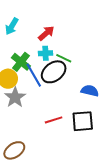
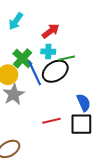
green line: (64, 58) -> (67, 58), turned -42
blue semicircle: (90, 91) -> (84, 103), moved, turned 48

